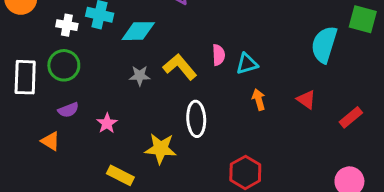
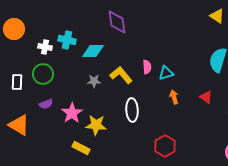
white rectangle: (25, 77) -> (17, 82), size x0.7
pink star: (107, 123) -> (72, 113), size x1.5
orange triangle: (50, 141) -> (19, 125), moved, size x1.6
yellow star: (161, 149) -> (96, 125), moved

